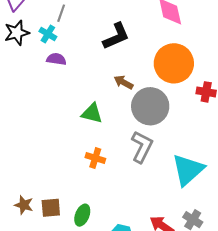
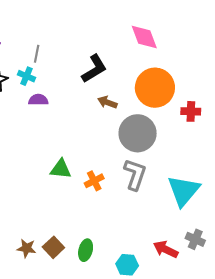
brown arrow: (123, 82) -> (107, 102), moved
green triangle: (92, 113) -> (61, 169), moved
orange cross: (95, 158) -> (94, 181), moved, turned -36
brown square: (51, 208) -> (53, 247), turned -30

